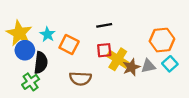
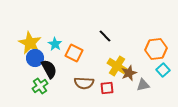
black line: (104, 25) -> (105, 36), turned 56
red square: (104, 50) -> (107, 88), moved
black semicircle: (41, 63) -> (49, 69), turned -36
gray triangle: (148, 66) -> (143, 85), moved

